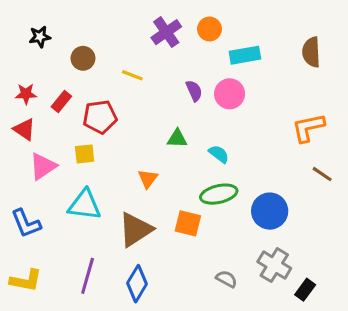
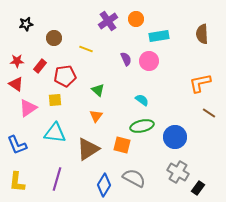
green triangle: (177, 139) -> (98, 90), moved, turned 40
gray semicircle: (226, 279) -> (134, 178), moved, size x1.6
yellow L-shape: (26, 280) -> (17, 182), turned 85
blue diamond: (137, 284) -> (104, 185), moved

